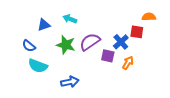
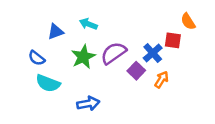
orange semicircle: (149, 17) -> (188, 21), turned -120
green star: (66, 45) -> (83, 57), turned 30
purple square: (108, 56) -> (136, 71), turned 32

